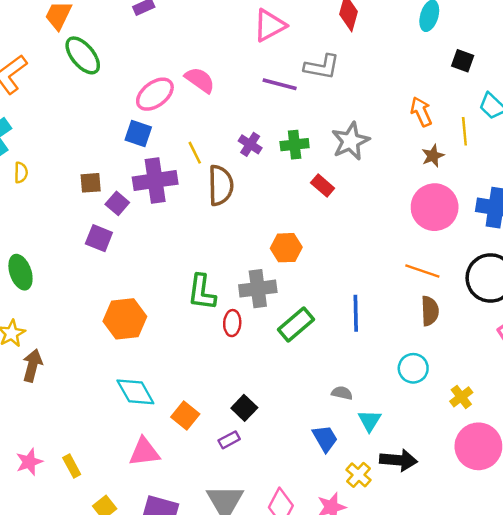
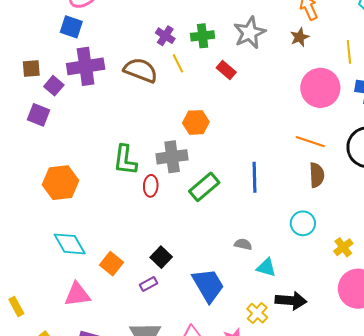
yellow line: (464, 131) -> (349, 52), moved
yellow line: (195, 153) -> (178, 63), moved
brown star: (433, 156) -> (300, 37), moved
brown semicircle: (221, 185) -> (141, 70), turned -68
cyan triangle: (370, 421) -> (266, 267), turned -45
blue trapezoid: (325, 438) -> (208, 285), moved, size x1.5

